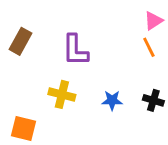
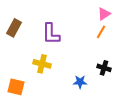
orange line: (149, 47) -> (101, 32), turned 56
blue star: (112, 100) -> (80, 82), moved

